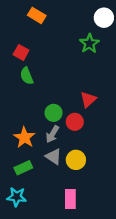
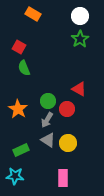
white circle: (104, 18) -> (80, 16), moved
red triangle: (88, 99) -> (79, 89), turned -49
orange star: (24, 137) -> (18, 109), moved

